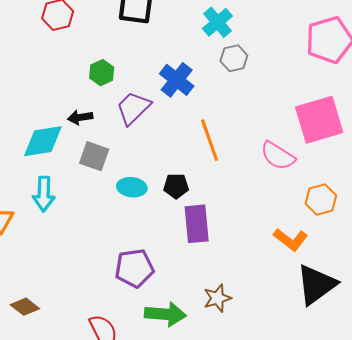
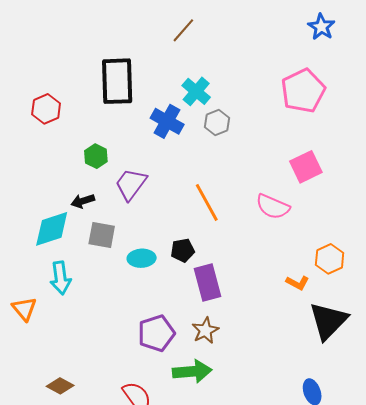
blue cross: (177, 80) -> (167, 121), moved
pink square: (319, 120) -> (306, 167), size x0.7
orange hexagon: (321, 200) -> (330, 259), moved
orange L-shape: (291, 240) -> (297, 283), size x0.7
brown star: (217, 298) -> (205, 330), moved

